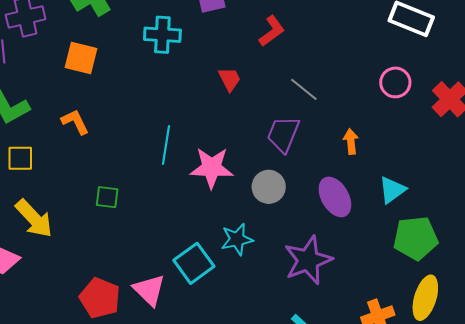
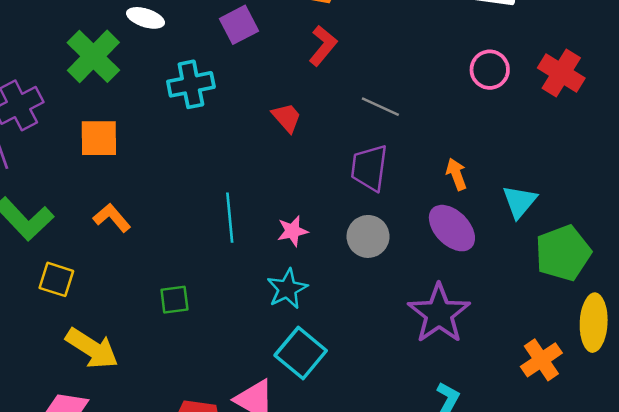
orange arrow: (351, 141) -> (456, 174), moved
yellow square: (20, 158) -> (56, 279), turned 32
pink star: (212, 168) -> (292, 231), size x0.6
cyan star: (237, 239) -> (287, 289), moved

